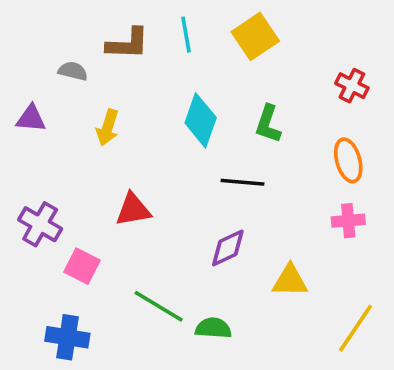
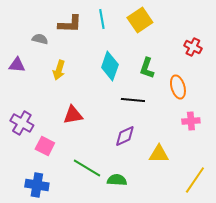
orange ellipse: (348, 160) -> (178, 87), moved

